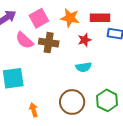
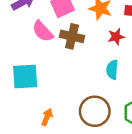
cyan semicircle: (84, 67) -> (112, 70), turned 98
orange arrow: (34, 110) -> (47, 117), turned 32

